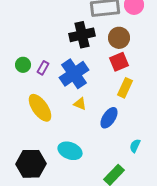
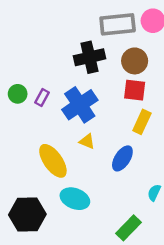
red square: (119, 62) -> (135, 90), turned 30
yellow ellipse: (40, 108) -> (53, 161), moved

